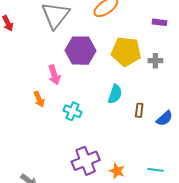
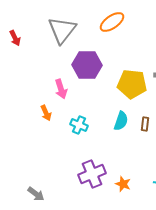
yellow pentagon: (126, 52) -> (132, 84), moved
cyan semicircle: (115, 94) -> (121, 121), moved

